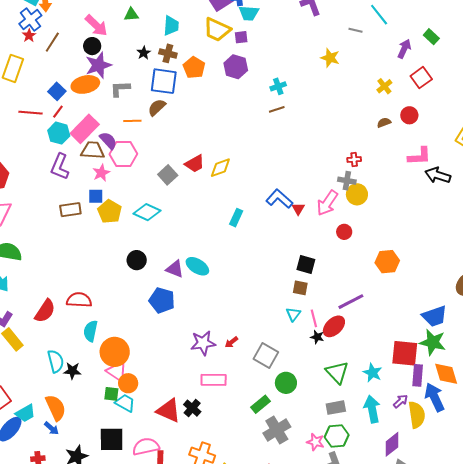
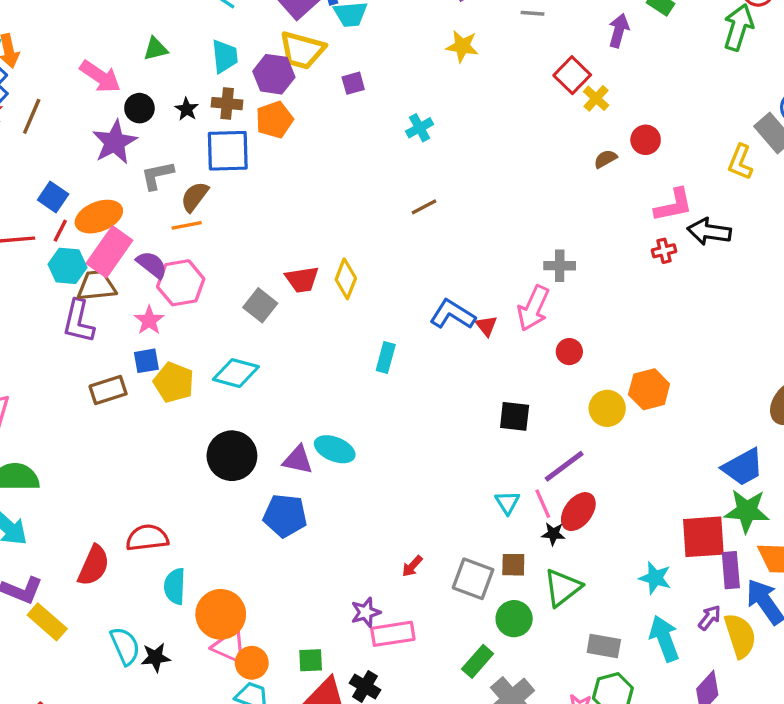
purple square: (241, 37) -> (353, 83), moved
black circle: (92, 46) -> (139, 108), moved
yellow star: (330, 58) -> (462, 46), moved
purple hexagon: (236, 67) -> (274, 74), moved
orange pentagon: (194, 68) -> (274, 120), turned 30
red square: (421, 78) -> (572, 75), moved
orange ellipse: (85, 84) -> (99, 217), moved
brown semicircle: (157, 107) -> (195, 197), moved
brown line: (277, 109) -> (424, 207), moved
brown trapezoid: (93, 150) -> (96, 286), moved
red cross: (354, 160) -> (664, 251), moved
red trapezoid: (195, 164) -> (302, 279), turned 30
yellow diamond: (220, 168) -> (346, 279), turned -40
yellow circle: (357, 194) -> (607, 408), moved
black circle: (137, 260) -> (232, 456), size x1.5
brown square: (300, 288) -> (513, 565), moved
purple line: (351, 302) -> (564, 466), moved
purple star: (203, 343) -> (366, 612), moved, size x0.7
green triangle: (337, 372) -> (562, 588), moved, turned 45
green square: (111, 394) -> (311, 660), moved
gray rectangle: (336, 408) -> (604, 646), turned 30

